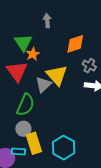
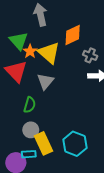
gray arrow: (47, 21) -> (40, 15), size x1.5
yellow triangle: (57, 75) -> (49, 53), moved
green semicircle: (25, 105) -> (30, 105), size x0.7

